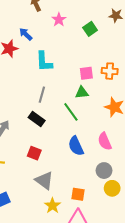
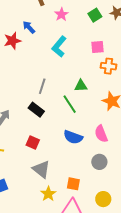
green square: (90, 29) -> (95, 15), moved
cyan L-shape: (44, 62) -> (59, 47), moved, turned 40
pink square: (86, 73) -> (98, 47), moved
blue semicircle: (76, 146) -> (73, 137), turned -48
yellow circle: (112, 188) -> (103, 199), moved

